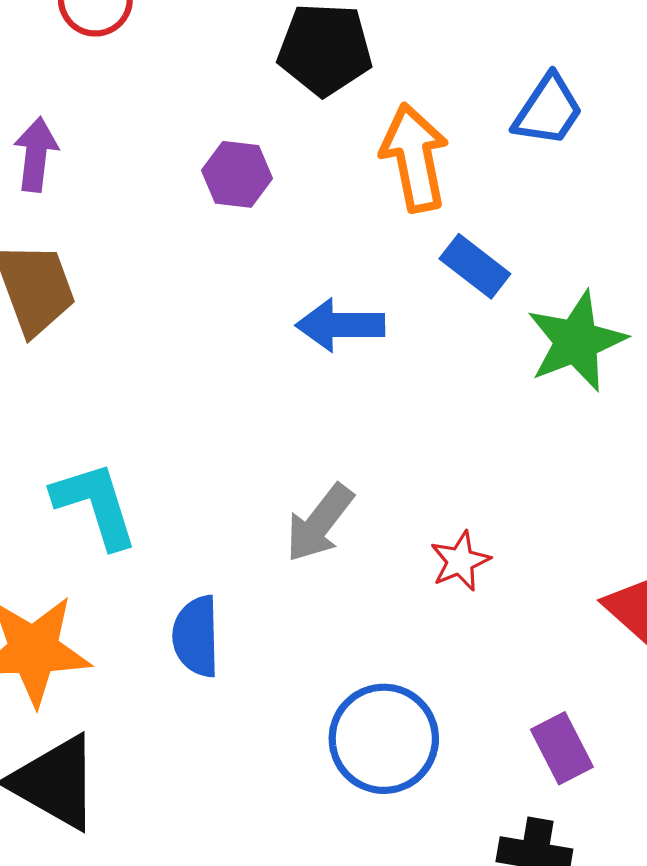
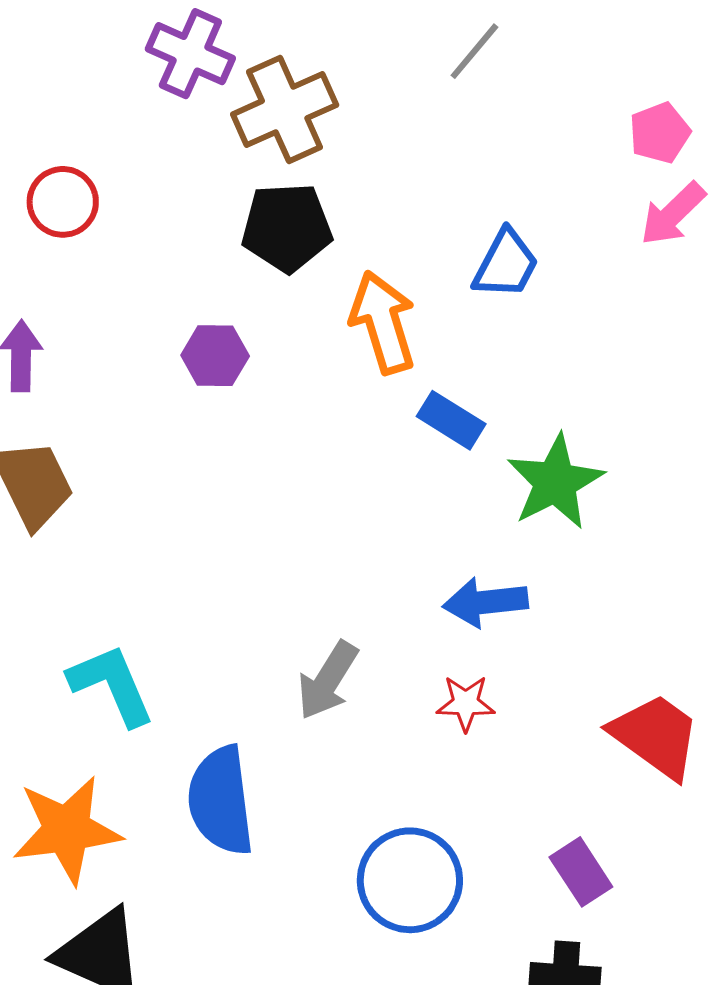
blue arrow: (340, 325) -> (485, 602), moved
red star: (460, 561) -> (466, 703), turned 30
blue semicircle: (196, 636) -> (221, 801), size x1.4

